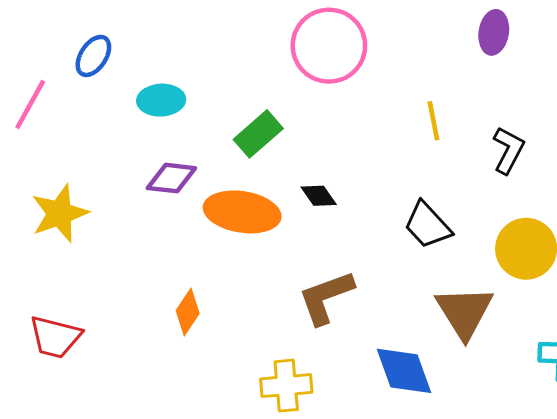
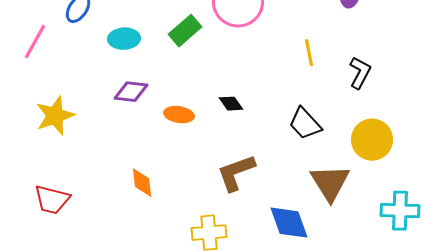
green rectangle: (258, 134) -> (185, 31), moved
orange ellipse: (242, 212) -> (179, 115), size x0.6
orange diamond: (188, 312) -> (142, 183), turned -40

